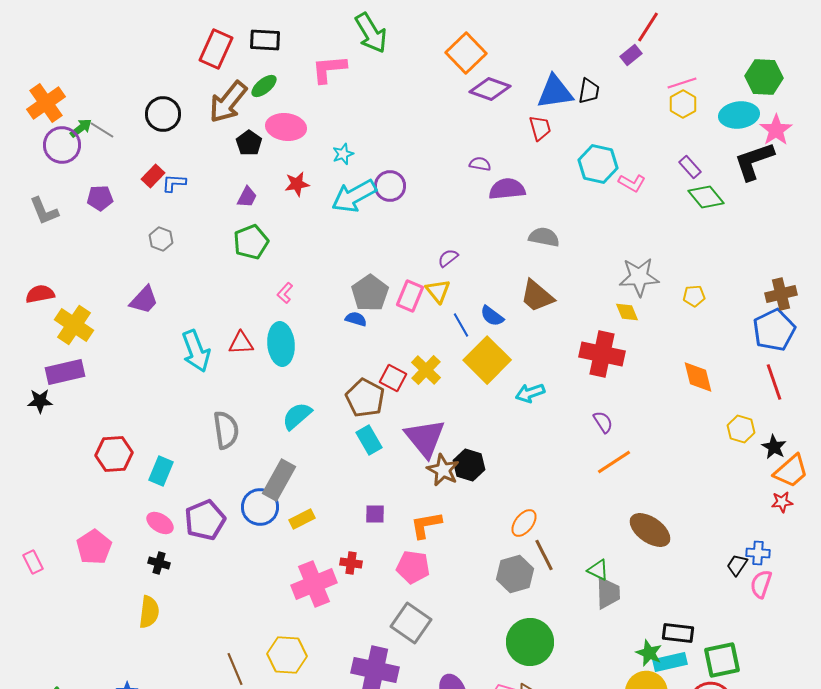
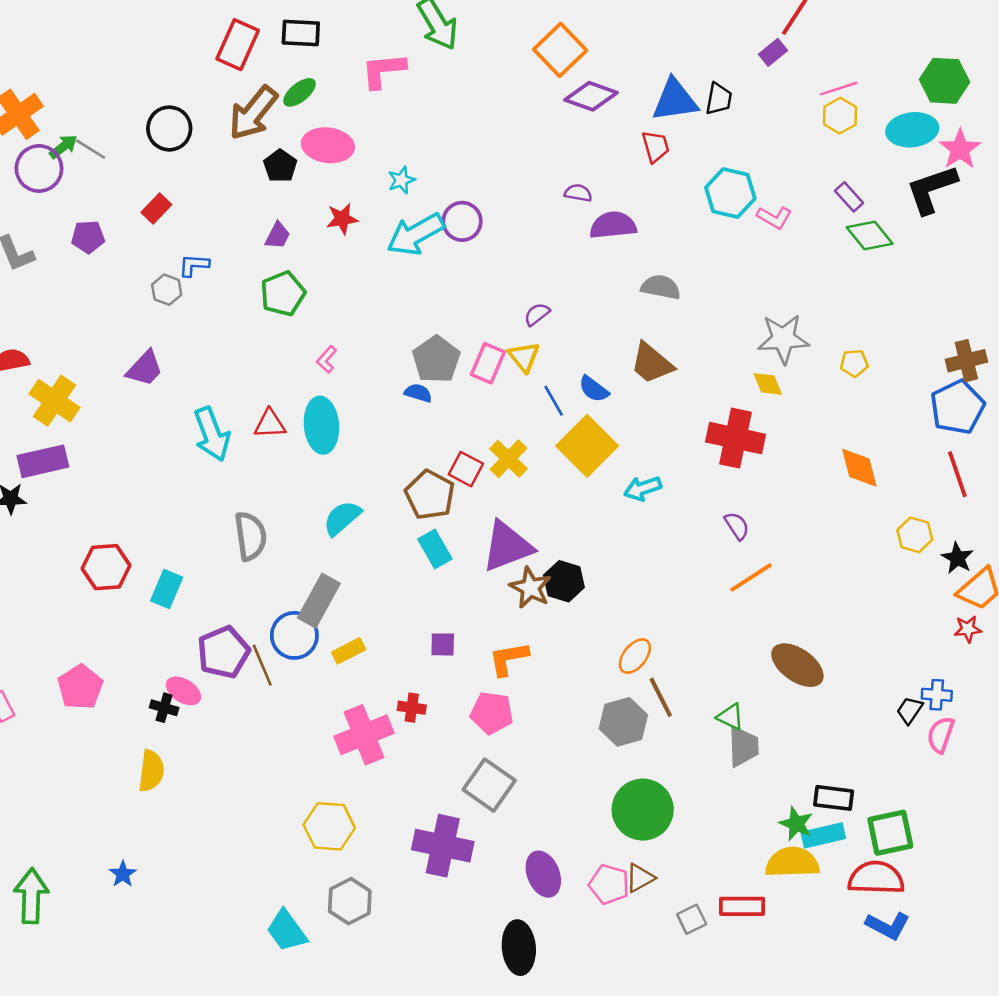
blue L-shape: (174, 183) -> (194, 265), moved
purple triangle: (425, 438) -> (507, 546), turned 48
pink ellipse: (160, 523) -> (183, 691), moved
brown line: (235, 669) -> (262, 665), moved

